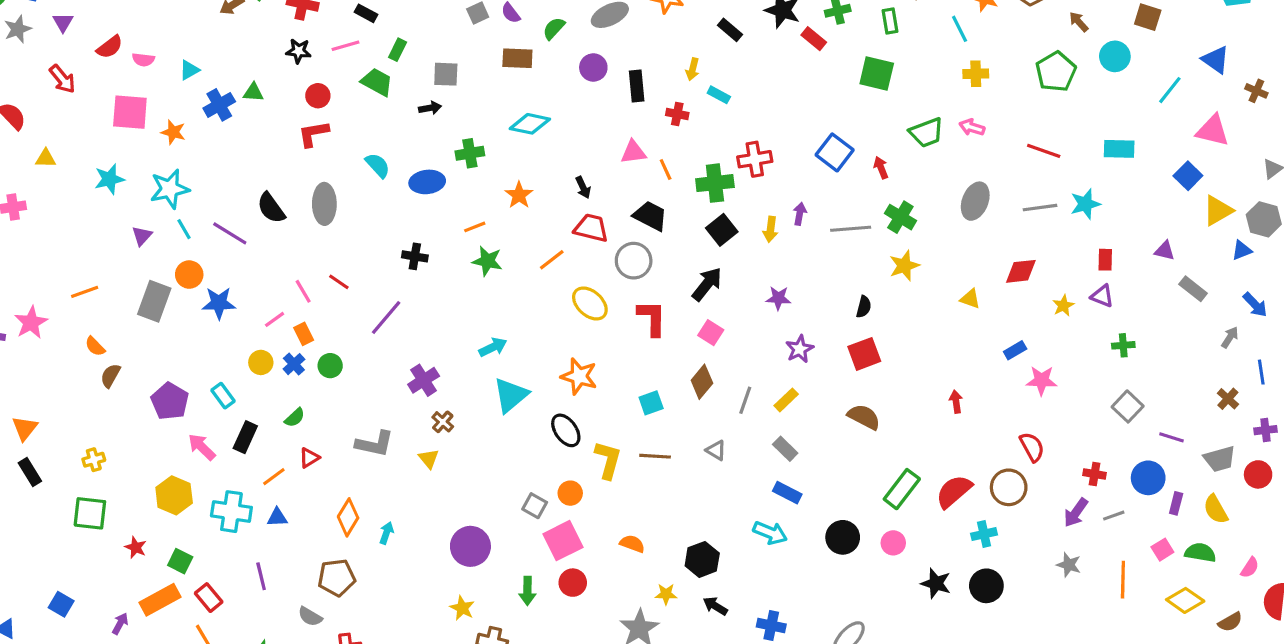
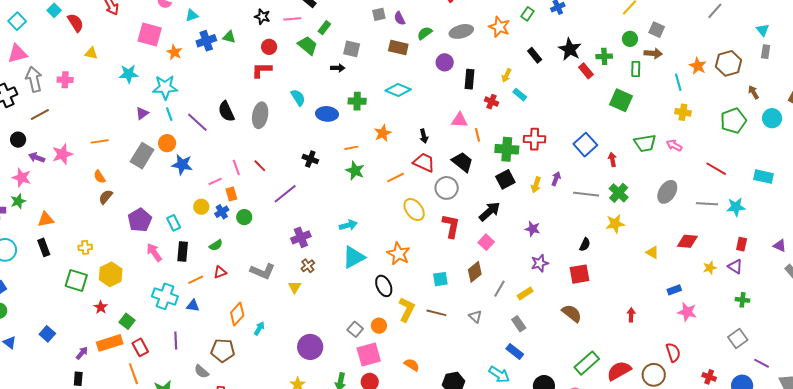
orange triangle: (25, 428) -> (46, 219), turned 30
black rectangle: (245, 437) -> (183, 252), turned -30
yellow hexagon: (174, 495) -> (111, 274), moved

